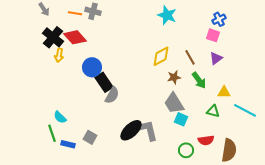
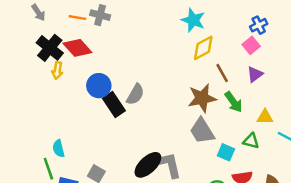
pink square: (213, 35) -> (251, 45), turned 32
yellow diamond: (161, 56) -> (203, 48), moved
brown star: (174, 77) -> (202, 98), size x1.6
gray semicircle: (112, 95) -> (135, 94), moved
cyan semicircle: (60, 117) -> (59, 149), turned 32
cyan square: (181, 119) -> (226, 152), moved

